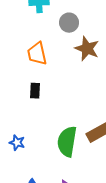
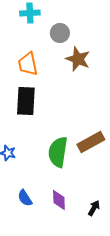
black rectangle: (35, 91) -> (26, 101), size x1.8

